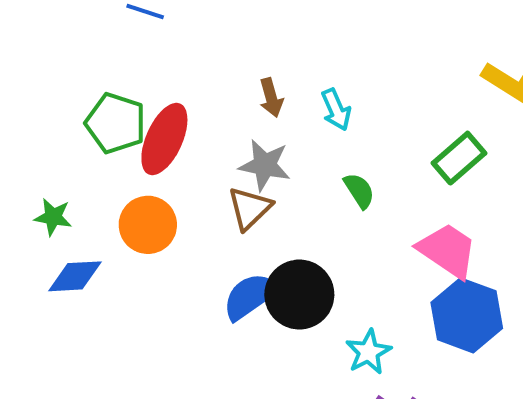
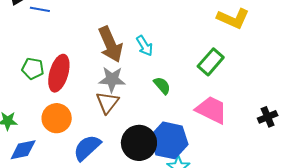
brown arrow: (271, 98) -> (110, 44), size x1.8
green pentagon: (116, 123) -> (33, 69), size x0.7
blue semicircle: (250, 296) -> (87, 148), moved
blue hexagon: (467, 315) -> (169, 140), moved

